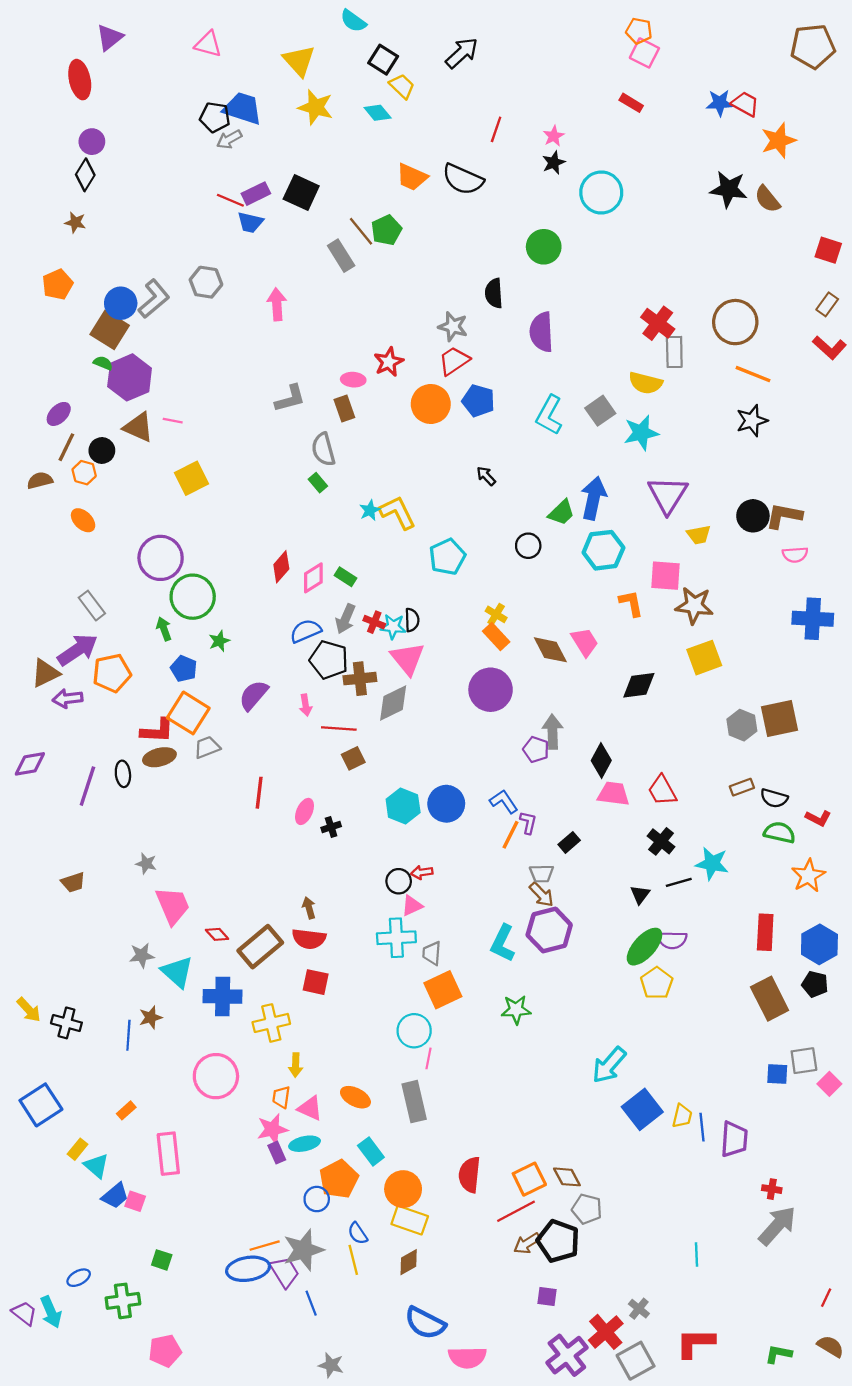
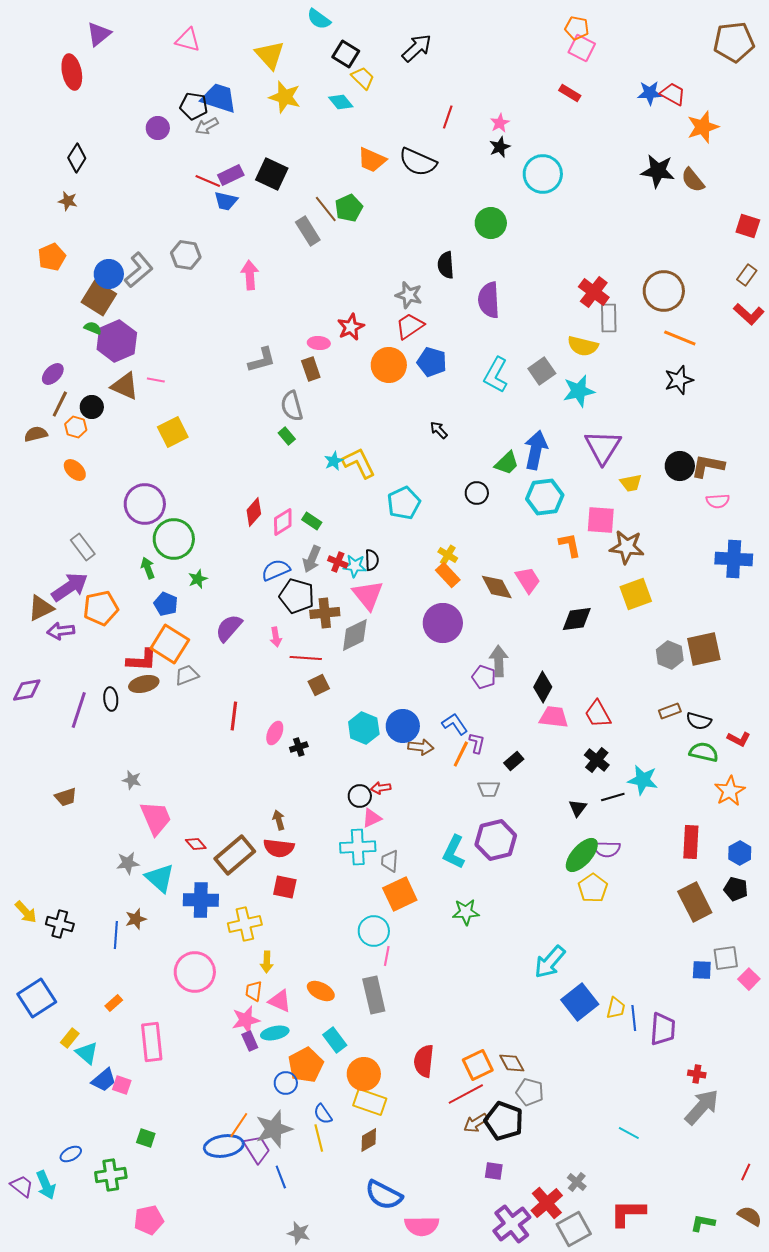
purple circle: (92, 142) -> (158, 128), moved
brown arrow: (541, 895) -> (421, 747), moved, turned -40
blue hexagon: (819, 944) -> (740, 853), size x0.7
orange line: (265, 1246) -> (239, 1125), turned -40
cyan line: (696, 1254) -> (629, 1133), turned -60

